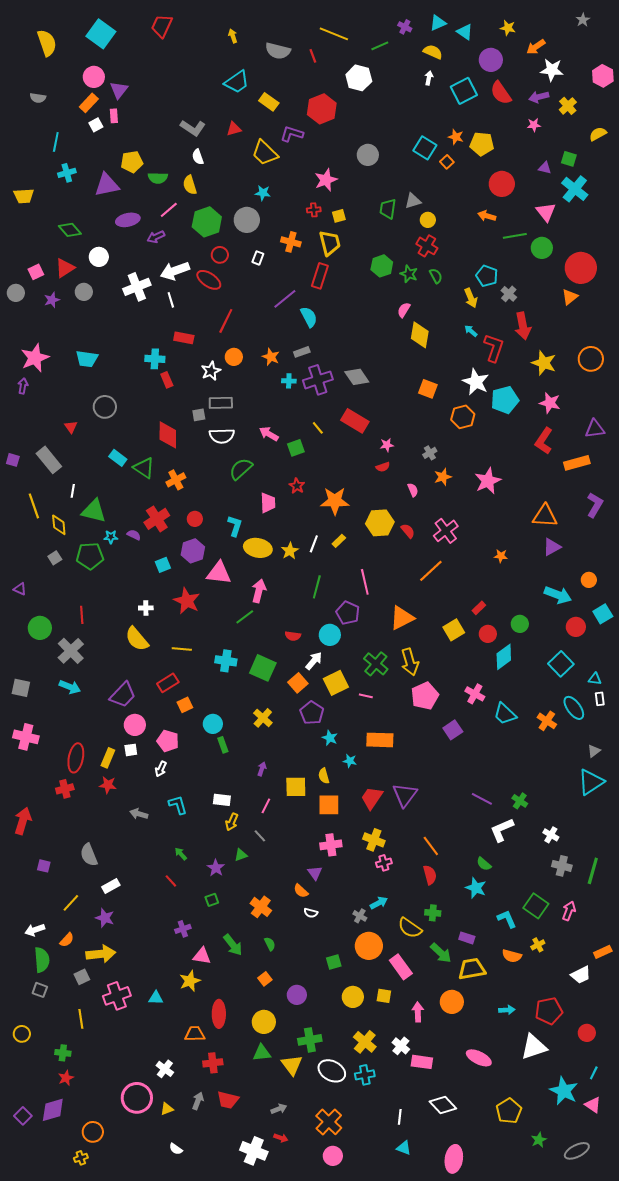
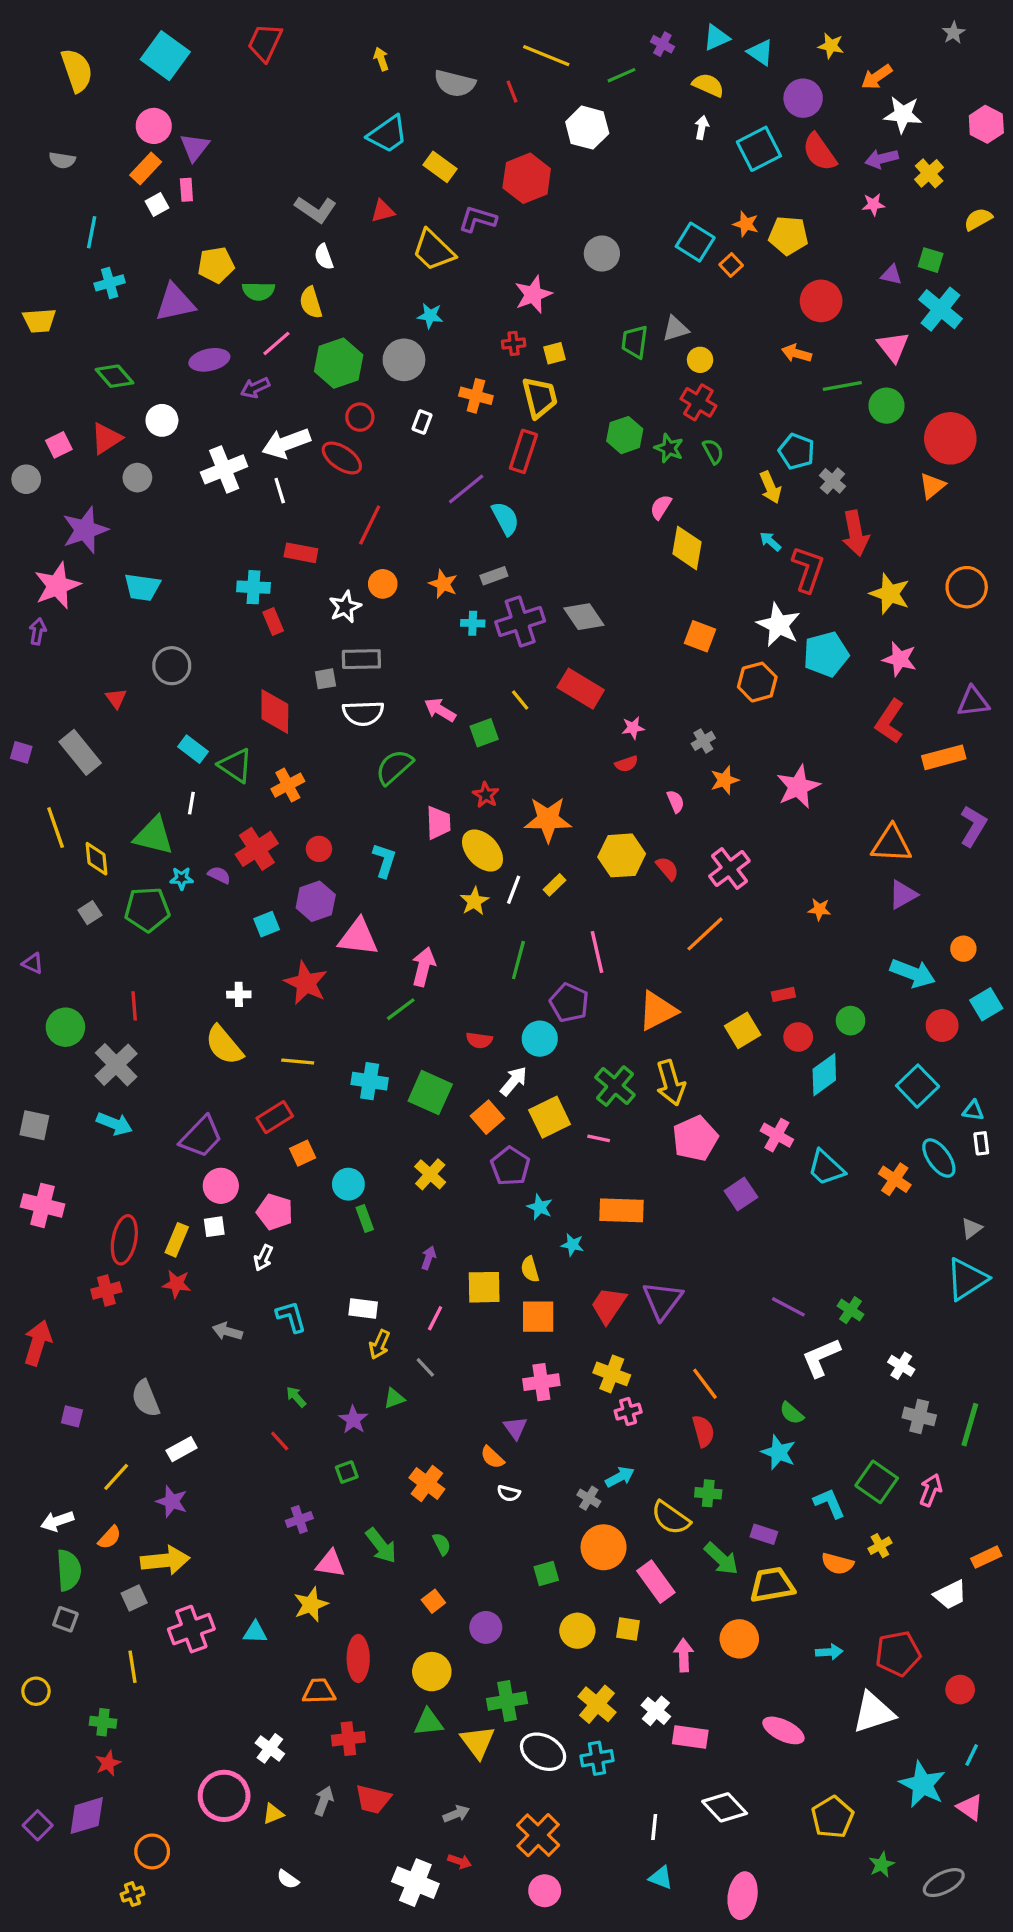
purple star: (52, 300) -> (85, 530), moved, size x1.8
white line: (73, 491) -> (191, 803), moved
yellow ellipse: (258, 548) -> (483, 851), moved, turned 36
red rectangle: (479, 608) -> (783, 994), turned 32

